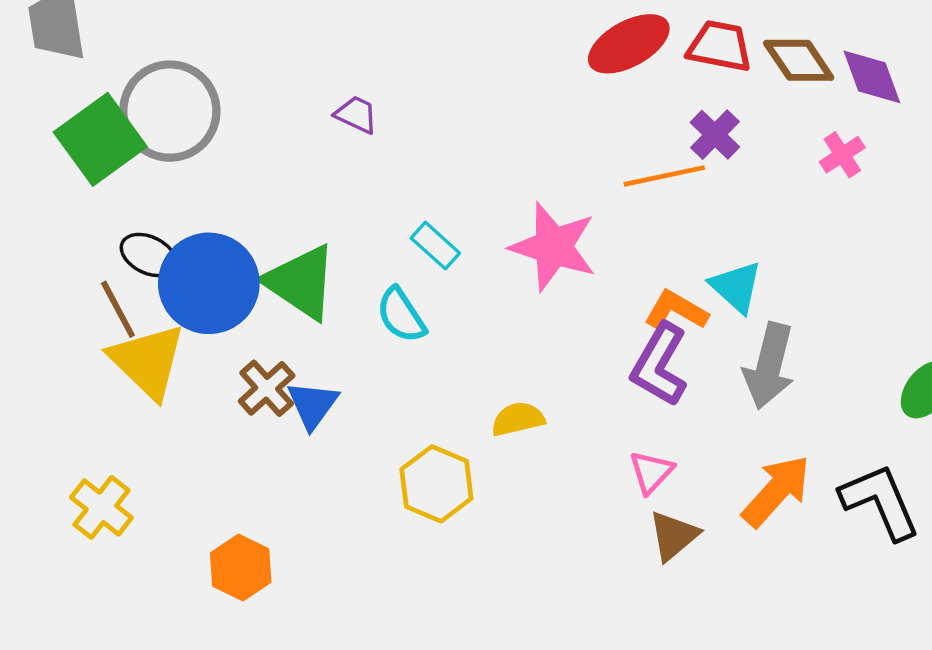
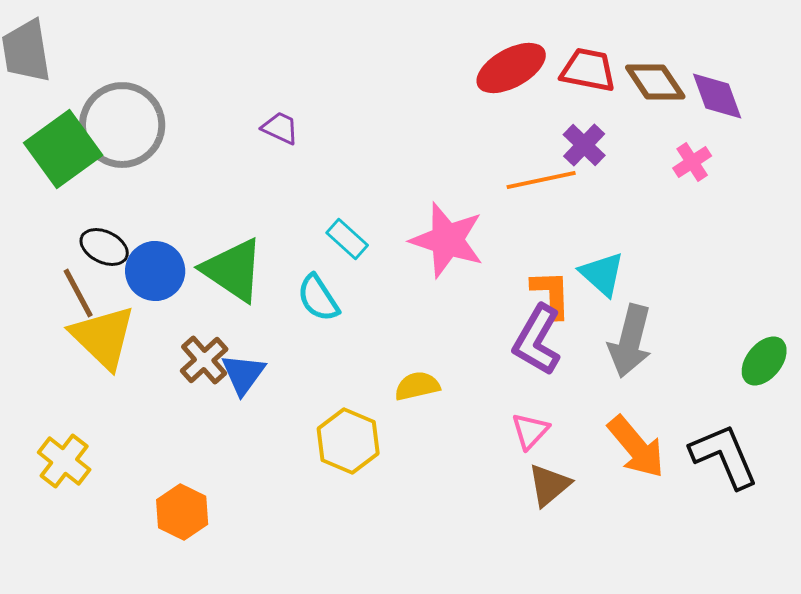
blue circle: (209, 283) -> (155, 271), size x0.7
orange L-shape: (676, 310) -> (551, 294), turned 58
orange arrow: (776, 491) -> (636, 447), turned 98

